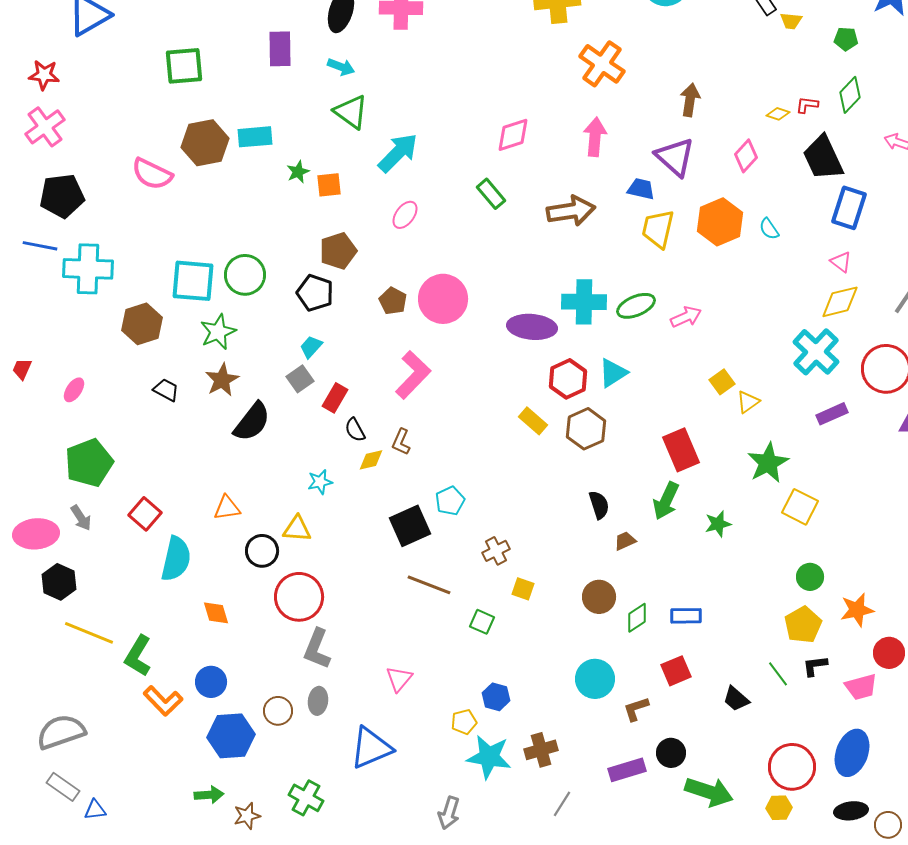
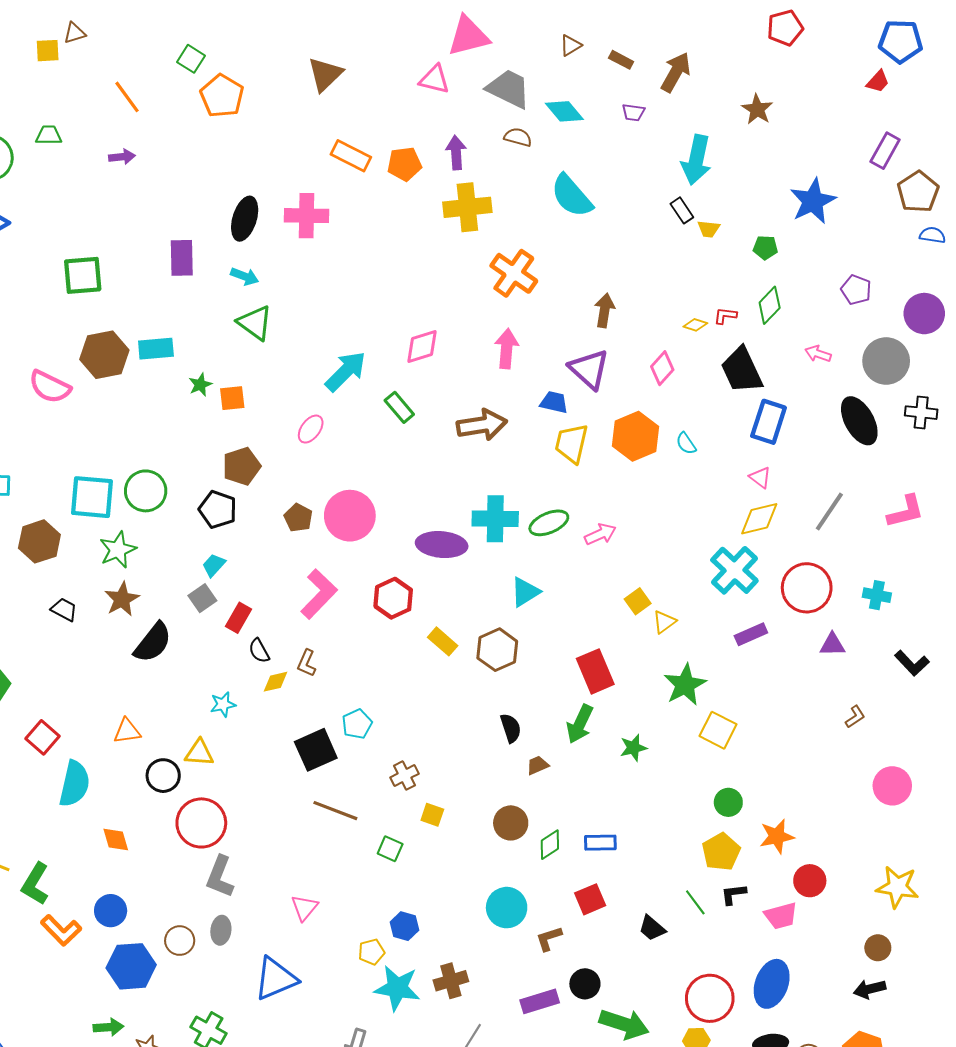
cyan arrow: (398, 153) -> (346, 371), moved
red hexagon: (568, 379) -> (393, 598), moved

